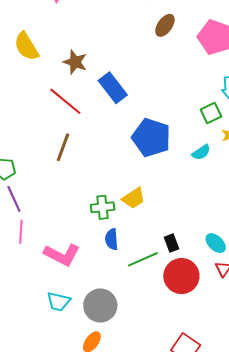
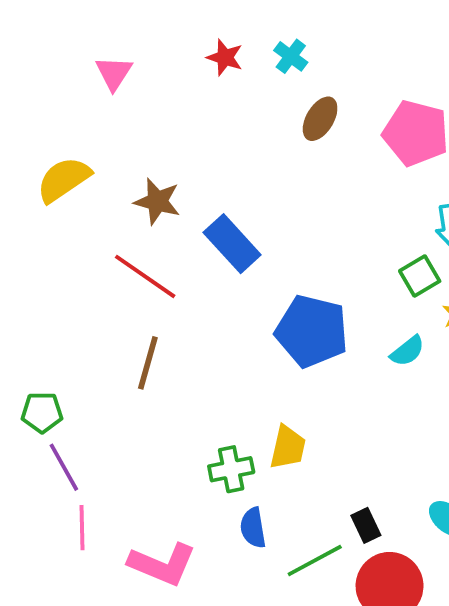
yellow semicircle: (26, 46) -> (64, 180), turned 92
yellow trapezoid: (134, 198) -> (288, 447), turned -40

